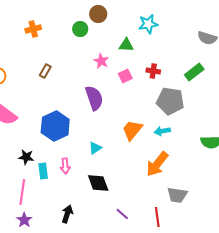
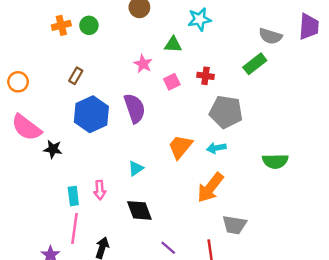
green circle: (80, 29) -> (89, 25), moved
green rectangle: (194, 72) -> (255, 64), moved
blue hexagon: (55, 126) -> (91, 114), moved
black star: (26, 157) -> (53, 149), moved
pink line: (22, 192) -> (75, 228), moved

